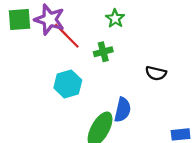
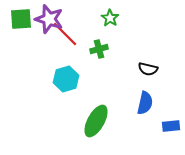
blue semicircle: (123, 110) -> (145, 103), moved

